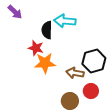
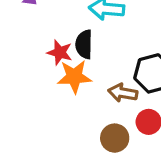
black semicircle: (47, 30) -> (84, 44), moved

